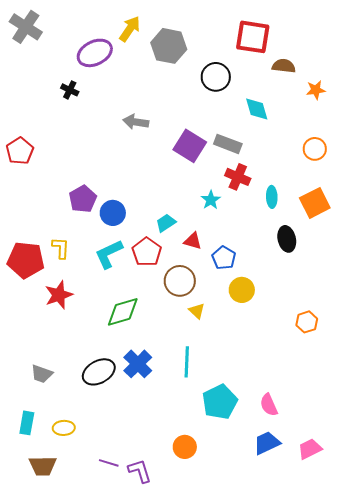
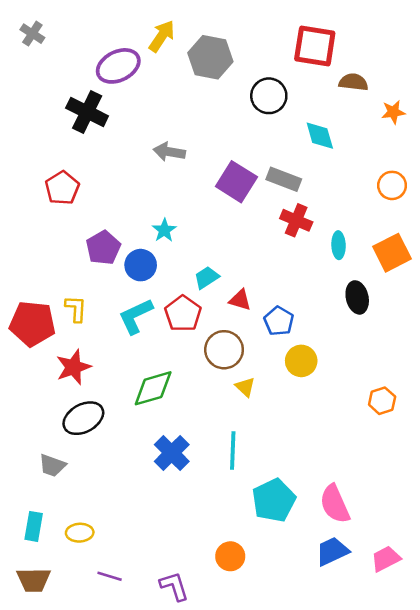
gray cross: (26, 27) -> (32, 34), size x0.6
black cross: (70, 90) -> (87, 112), size x1.8
red pentagon: (20, 151) -> (62, 188), moved
cyan star: (211, 200) -> (164, 230), moved
black ellipse: (99, 372) -> (83, 418), moved
pink semicircle: (269, 405) -> (335, 504), size x1.4
purple line: (109, 463) -> (110, 576), moved
brown trapezoid: (43, 466) -> (34, 580), moved

